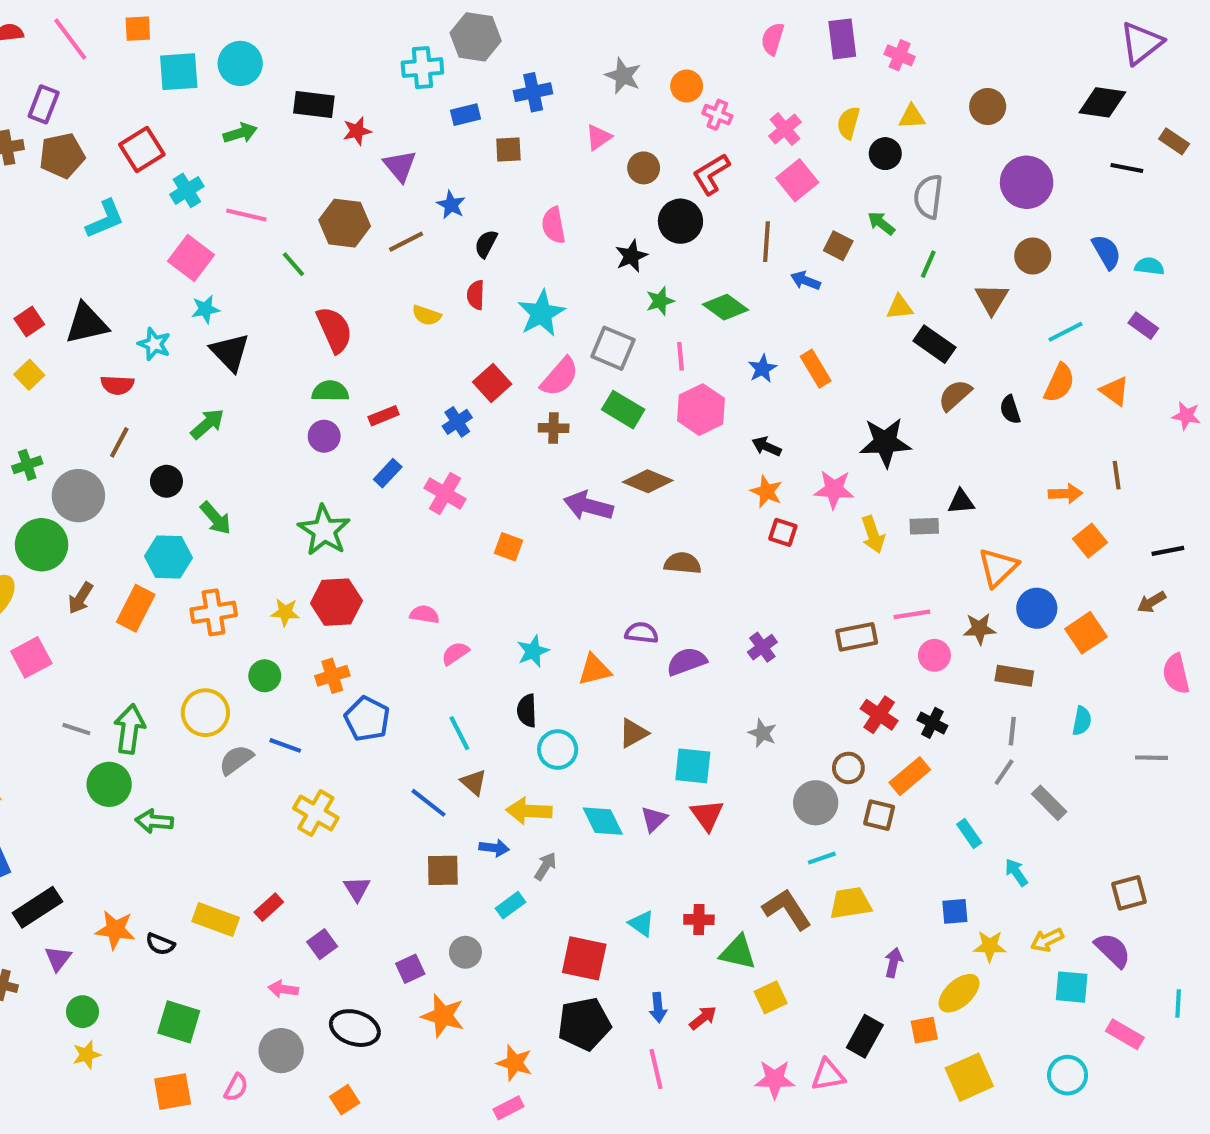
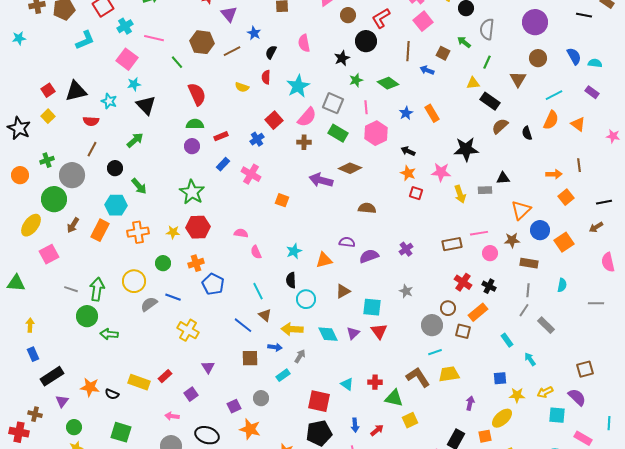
pink semicircle: (455, 653) -> (256, 252), turned -80

